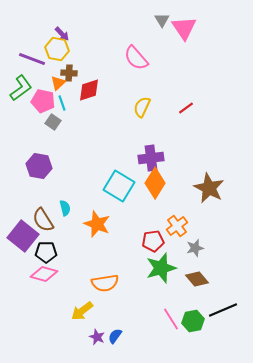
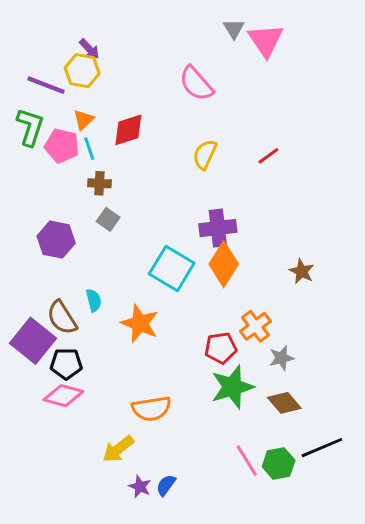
brown cross: (69, 73) -> (99, 183), moved
green L-shape: (21, 88) -> (30, 127), turned -36
gray square: (53, 122) -> (108, 219), moved
brown star: (209, 188) -> (302, 271), size x0.6

